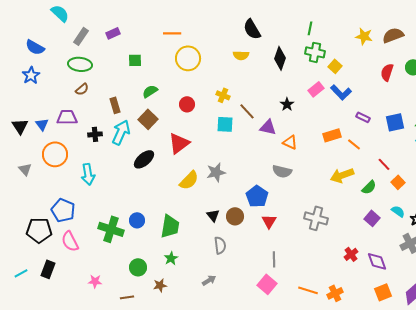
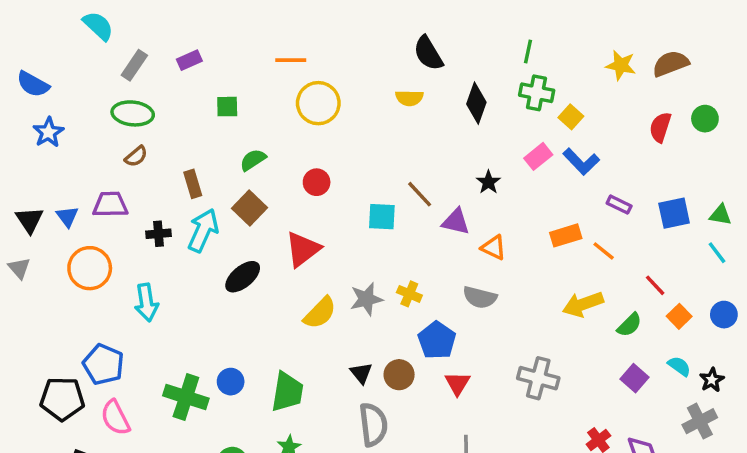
blue semicircle: (35, 47) -> (33, 84), moved
yellow cross: (223, 95) -> (409, 294), moved
gray triangle: (25, 169) -> (19, 268), moved
gray semicircle: (220, 245) -> (373, 425), size x1.4

